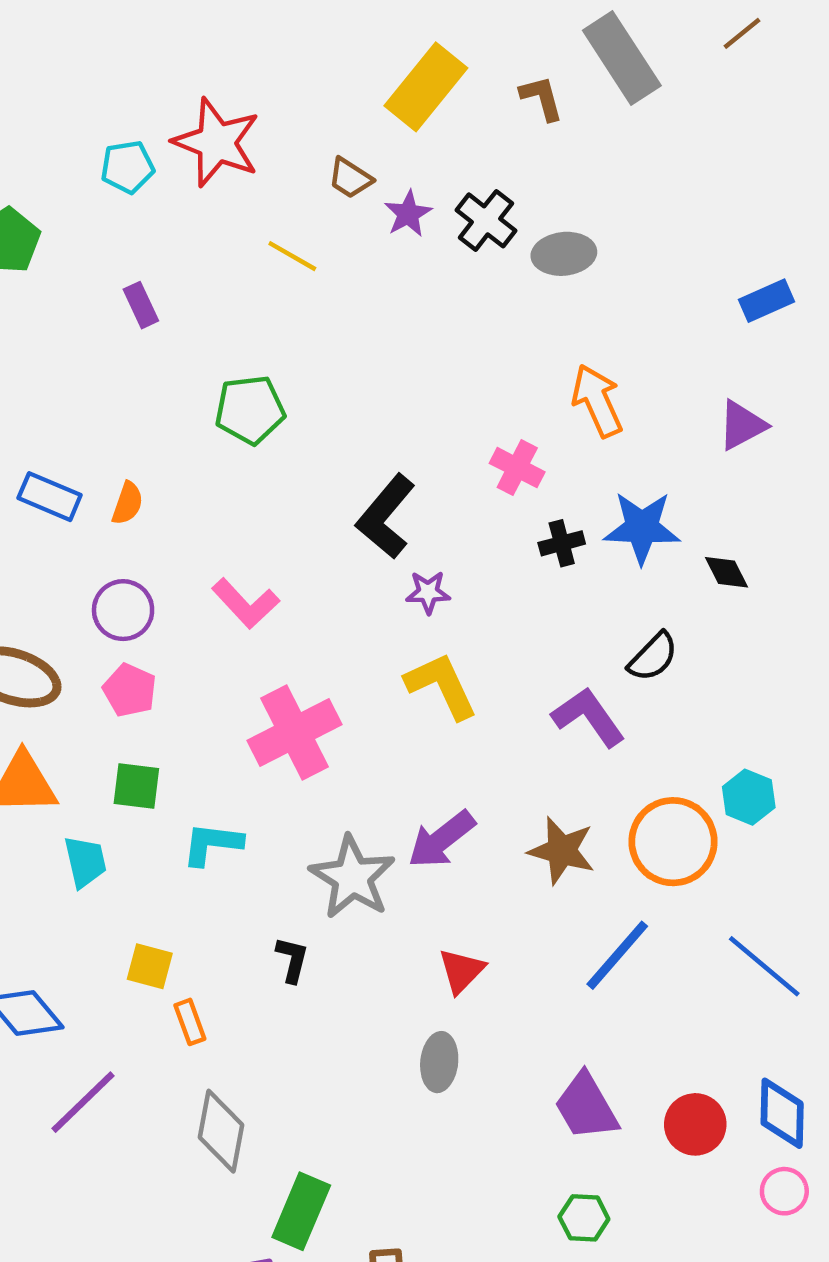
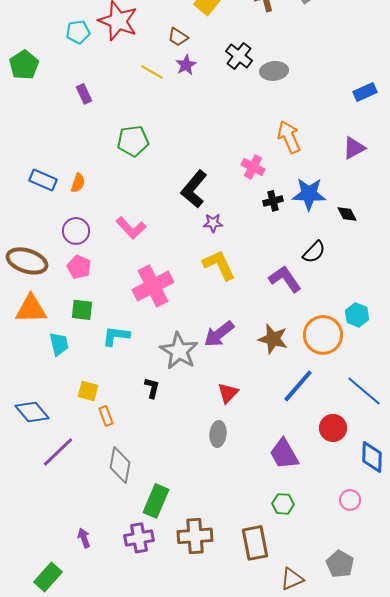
purple star: (408, 214) -> (186, 65), moved
red circle: (695, 1124) -> (333, 428), moved
pink circle: (784, 1191) -> (350, 500), moved

